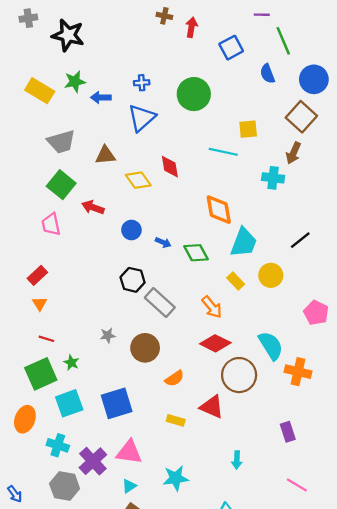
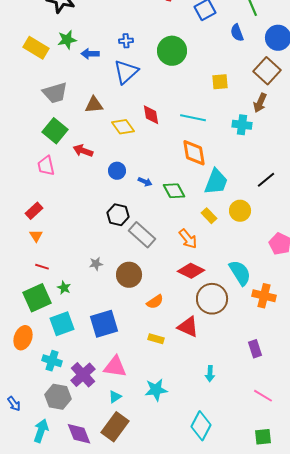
cyan line: (223, 152) -> (193, 118), moved

